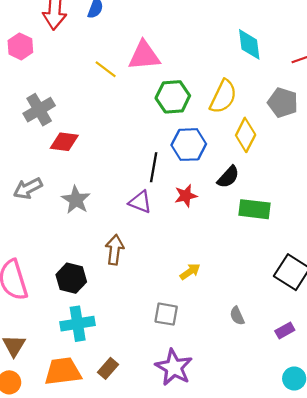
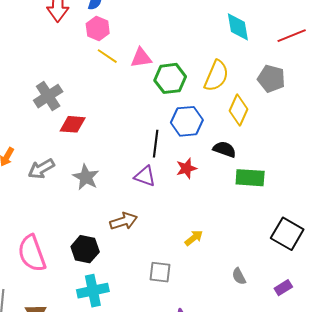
pink hexagon: (20, 46) -> (98, 29), moved
pink triangle: (144, 56) -> (141, 58), moved, size x0.7
black semicircle: (228, 177) -> (224, 149), turned -110
brown arrow: (115, 250) -> (124, 221), turned 68
gray square: (166, 314) -> (160, 272), moved

